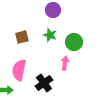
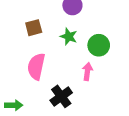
brown square: (22, 37) -> (34, 28), moved
pink semicircle: (19, 70) -> (36, 66), moved

